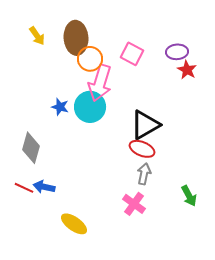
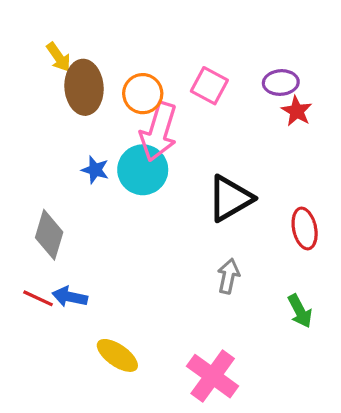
brown ellipse: (76, 38) -> (84, 87), moved
red ellipse: (142, 149) -> (305, 228), moved, turned 55
pink cross: (134, 204) -> (213, 376), moved, size x1.4

